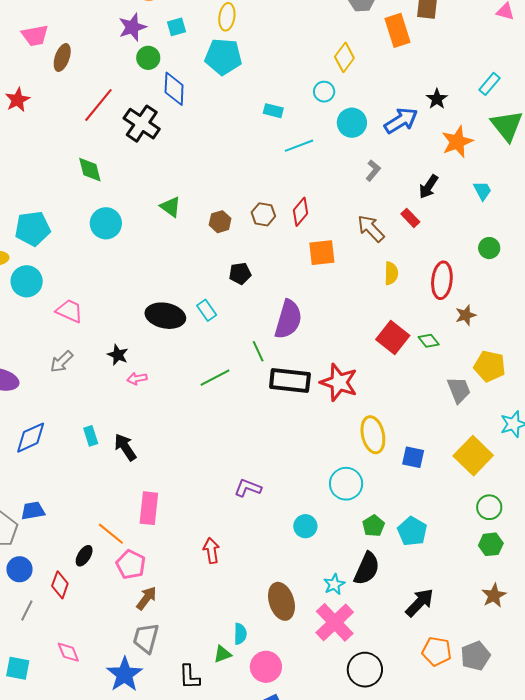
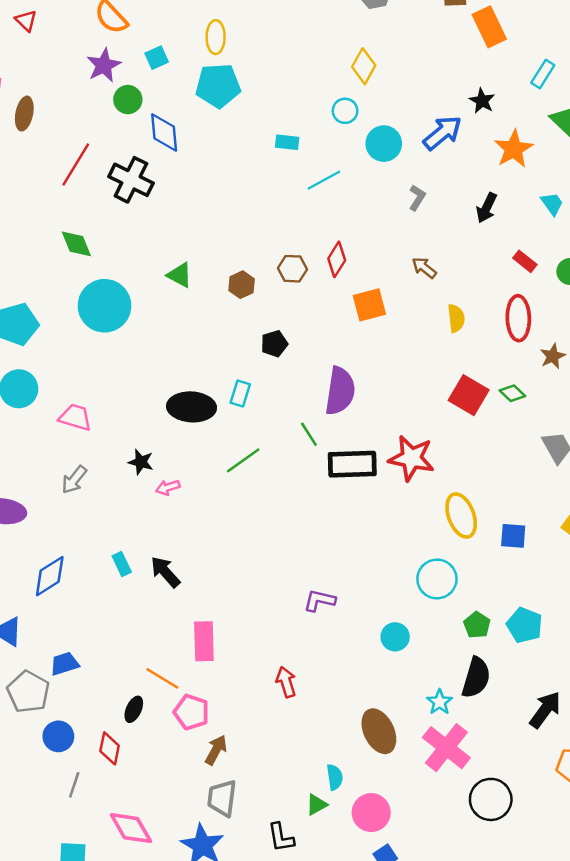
orange rectangle: (397, 30) -> (489, 27), moved
red rectangle: (410, 218) -> (525, 261), moved
cyan circle: (106, 223) -> (104, 306), size x1.4
brown arrow: (371, 228) -> (424, 268), size x0.7
cyan rectangle: (207, 310) -> (240, 394), turned 60
green line: (215, 378) -> (243, 460), moved
pink diamond: (68, 652) -> (131, 828), size x1.5

